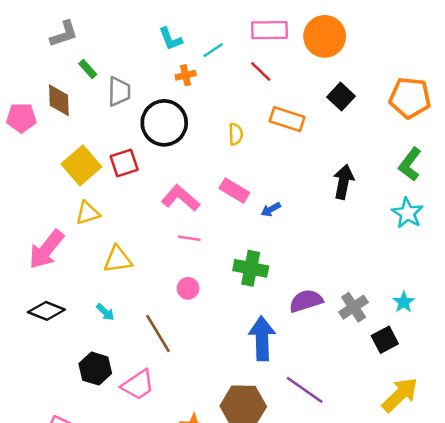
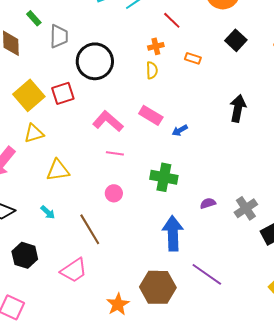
orange cross: (186, 75) -> (156, 46), moved
orange rectangle: (287, 119) -> (193, 58), size x0.6
purple semicircle: (306, 301) -> (208, 203), size x0.6
black hexagon: (95, 369) -> (25, 255), moved

